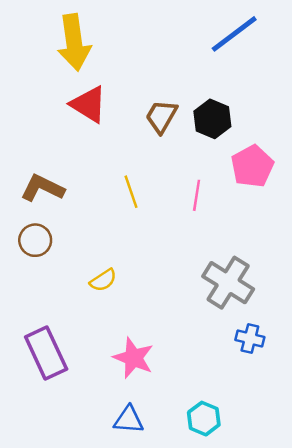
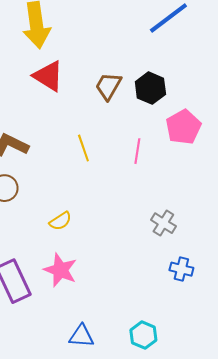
gray cross: (228, 283) -> (163, 223), size x0.6
pink star: (133, 358) -> (60, 270), moved

